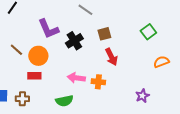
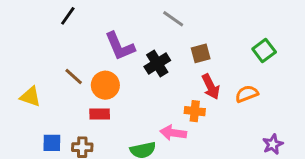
orange semicircle: (161, 62) -> (247, 94), moved
pink arrow: (76, 78) -> (173, 133), moved
orange cross: (98, 82) -> (195, 111), moved
purple star: (142, 96) -> (273, 144), moved

